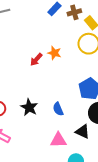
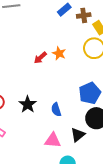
black triangle: (83, 132) -> (78, 135), turned 49

